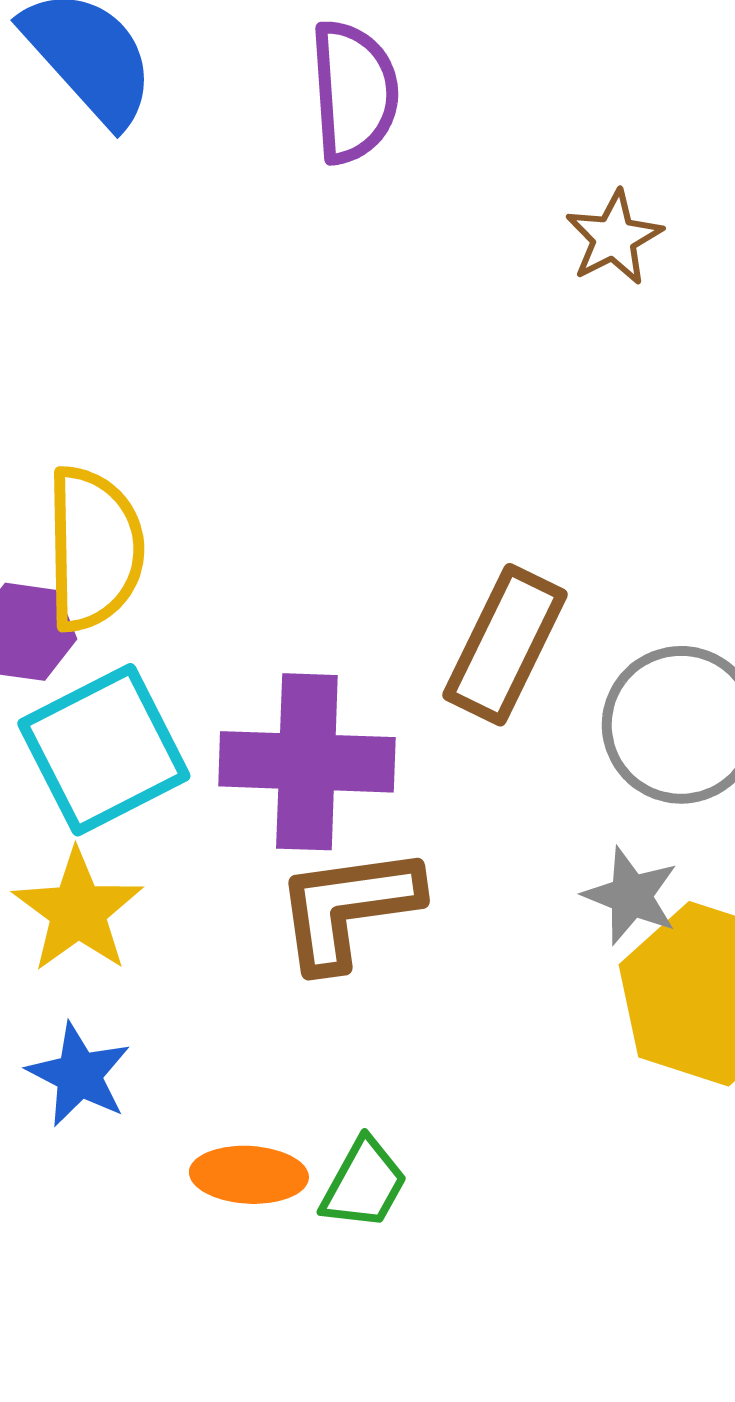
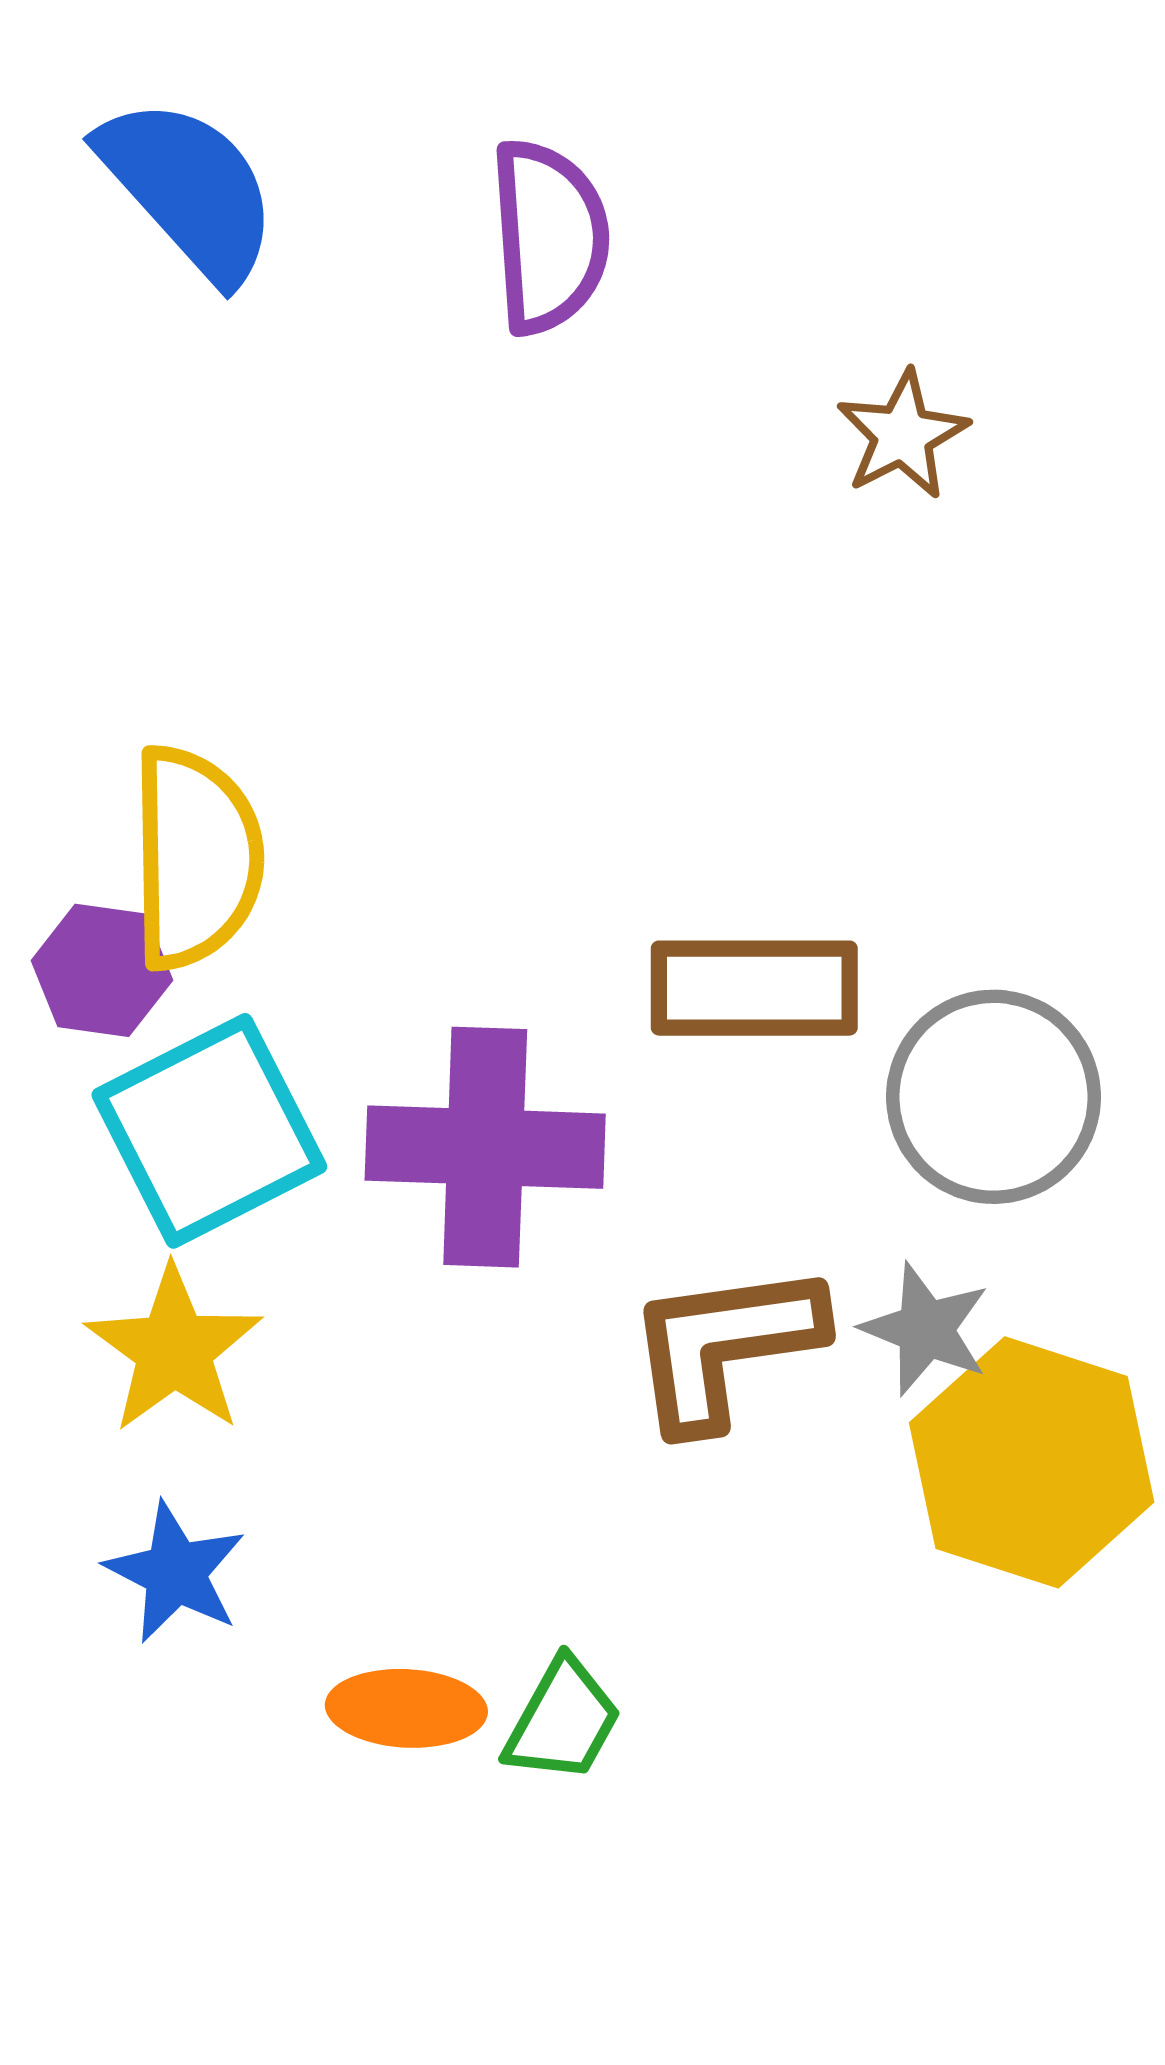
brown rectangle: (505, 645) -> (754, 988), turned 64
brown L-shape: (348, 908) -> (724, 1346), moved

